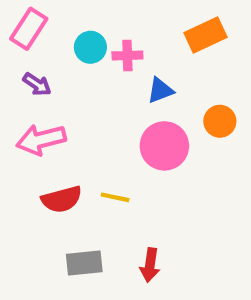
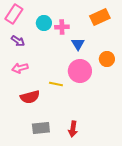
blue triangle: (160, 90) -> (78, 44), turned -40
pink arrow: (41, 140) -> (20, 68), size x0.7
yellow line: (115, 197) -> (56, 84), moved

